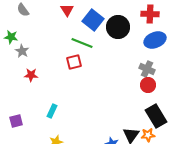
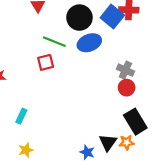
blue square: (93, 20) -> (112, 16), moved
black circle: (118, 27) -> (79, 18), moved
blue ellipse: (155, 40) -> (89, 43), moved

